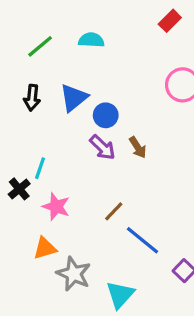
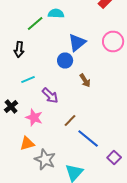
green line: (40, 46) -> (35, 24), moved
blue triangle: (74, 98) -> (77, 42), moved
purple arrow: (102, 147) -> (50, 96), moved
cyan line: (40, 168) -> (28, 80), moved, turned 48

